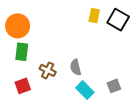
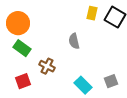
green rectangle: (22, 52) -> (22, 48), turned -60
gray semicircle: (76, 67) -> (74, 41), moved

